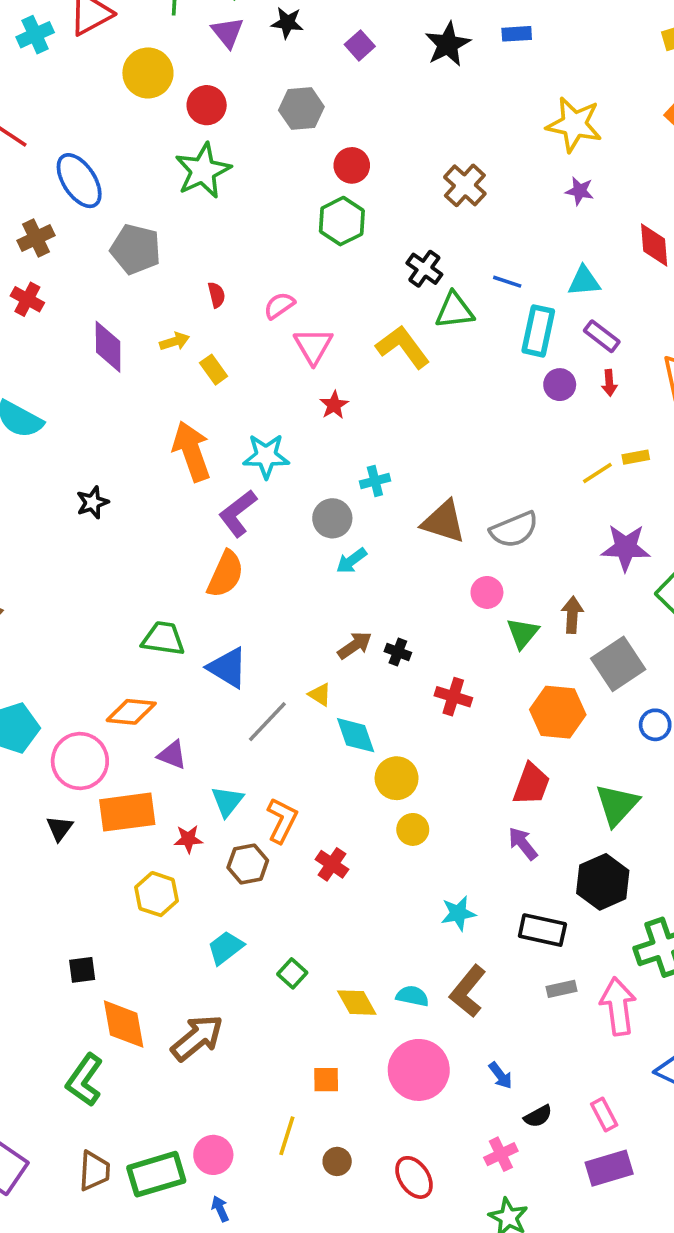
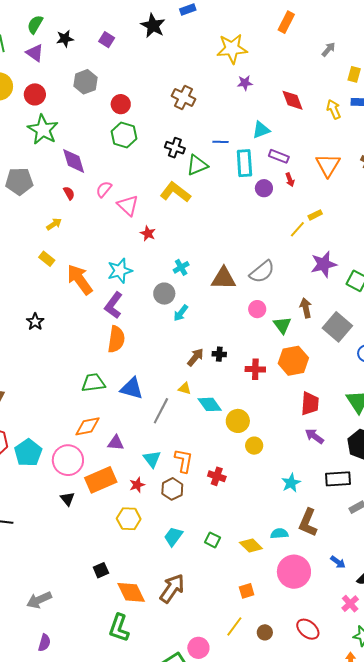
purple diamond: (108, 347) -> (74, 161), moved
yellow rectangle: (214, 370) -> (47, 259), moved
orange hexagon: (558, 712) -> (293, 361), moved
yellow line: (287, 1136) -> (234, 626), turned 35

